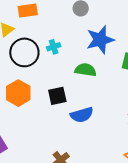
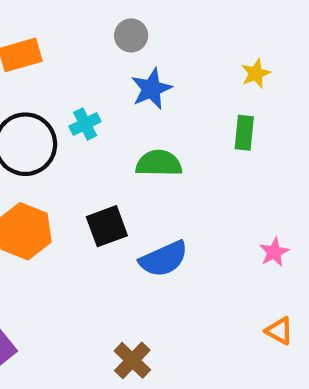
blue star: (100, 40) -> (151, 89), moved, size x0.7

